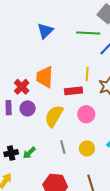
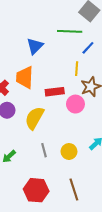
blue triangle: (45, 31) -> (35, 46), moved
yellow line: (87, 74) -> (77, 69), moved
pink circle: (86, 114) -> (75, 104), moved

